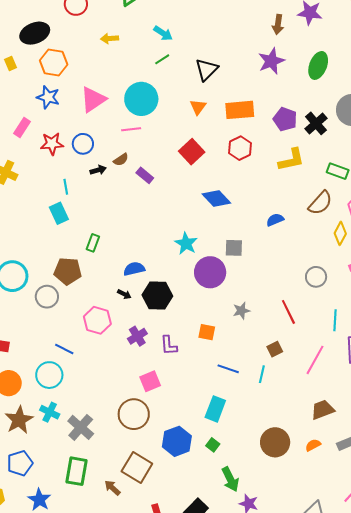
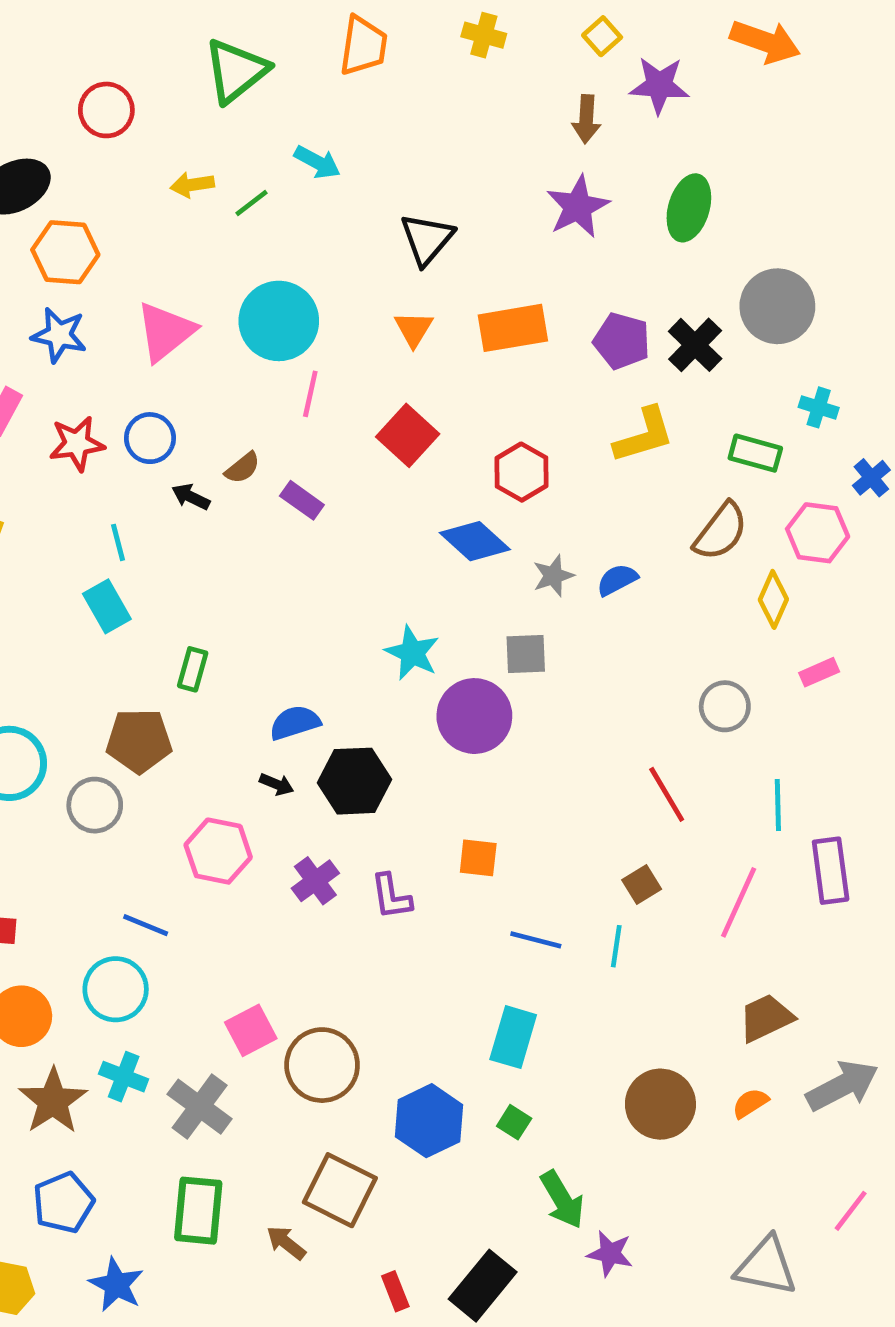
green line: (162, 59) -> (252, 203), moved
pink line: (131, 129) -> (310, 394), moved, turned -66
red hexagon: (240, 148) -> (521, 472), moved
black arrow: (98, 170) -> (191, 497), turned -133
gray star: (241, 311) -> (553, 576), moved
pink square: (150, 381) -> (251, 1030), moved

